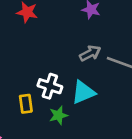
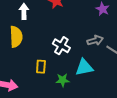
white cross: (50, 86) -> (61, 46), moved

